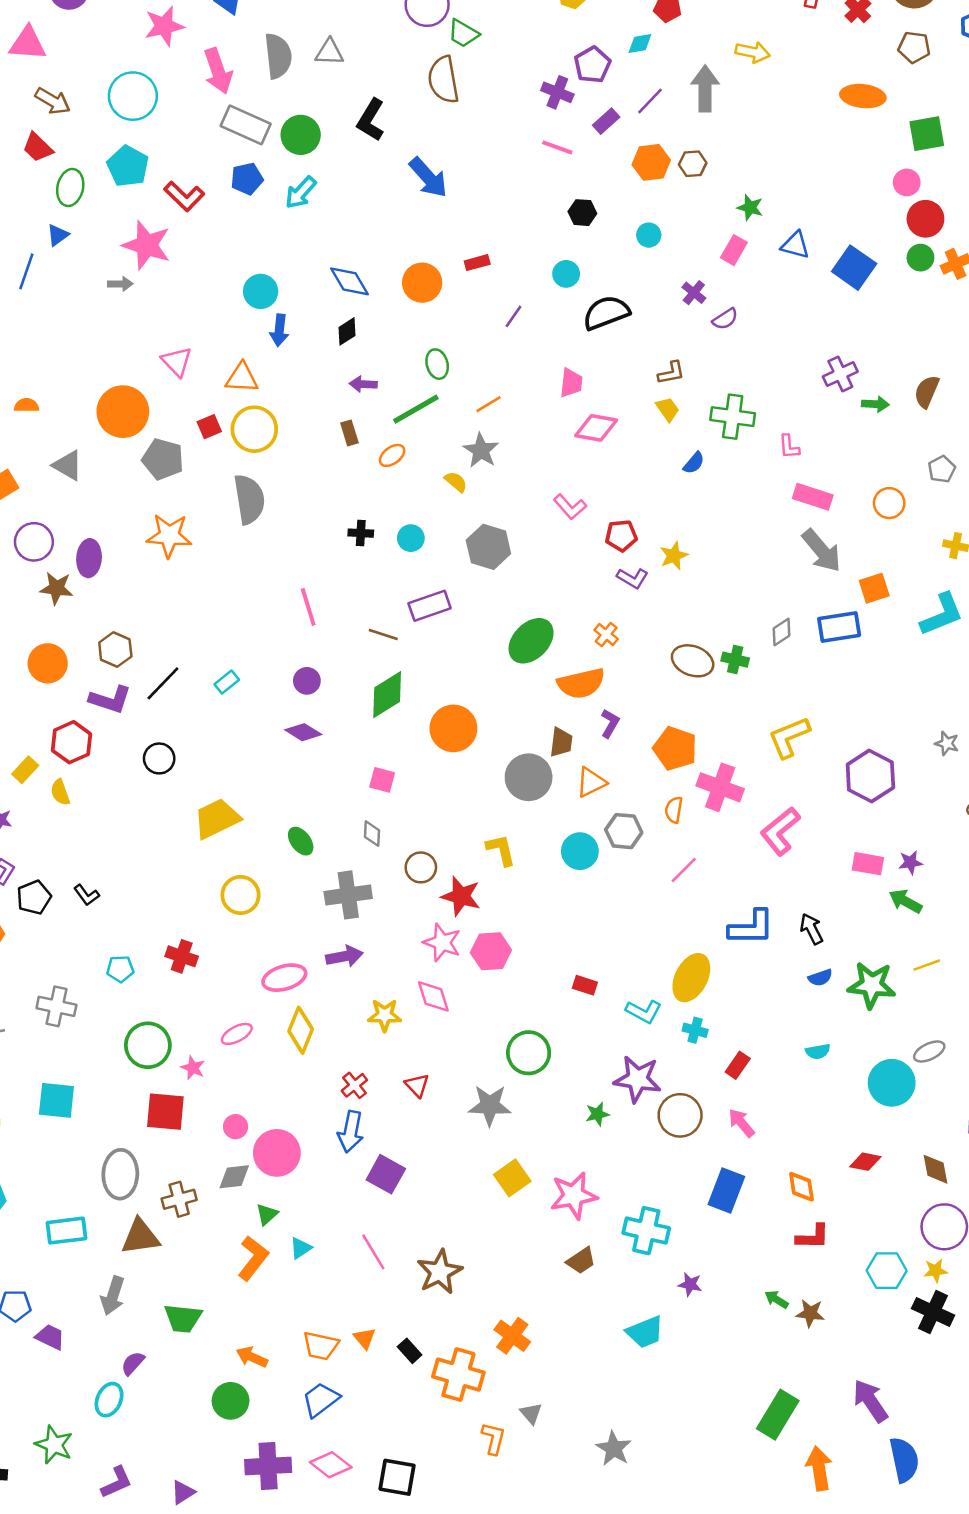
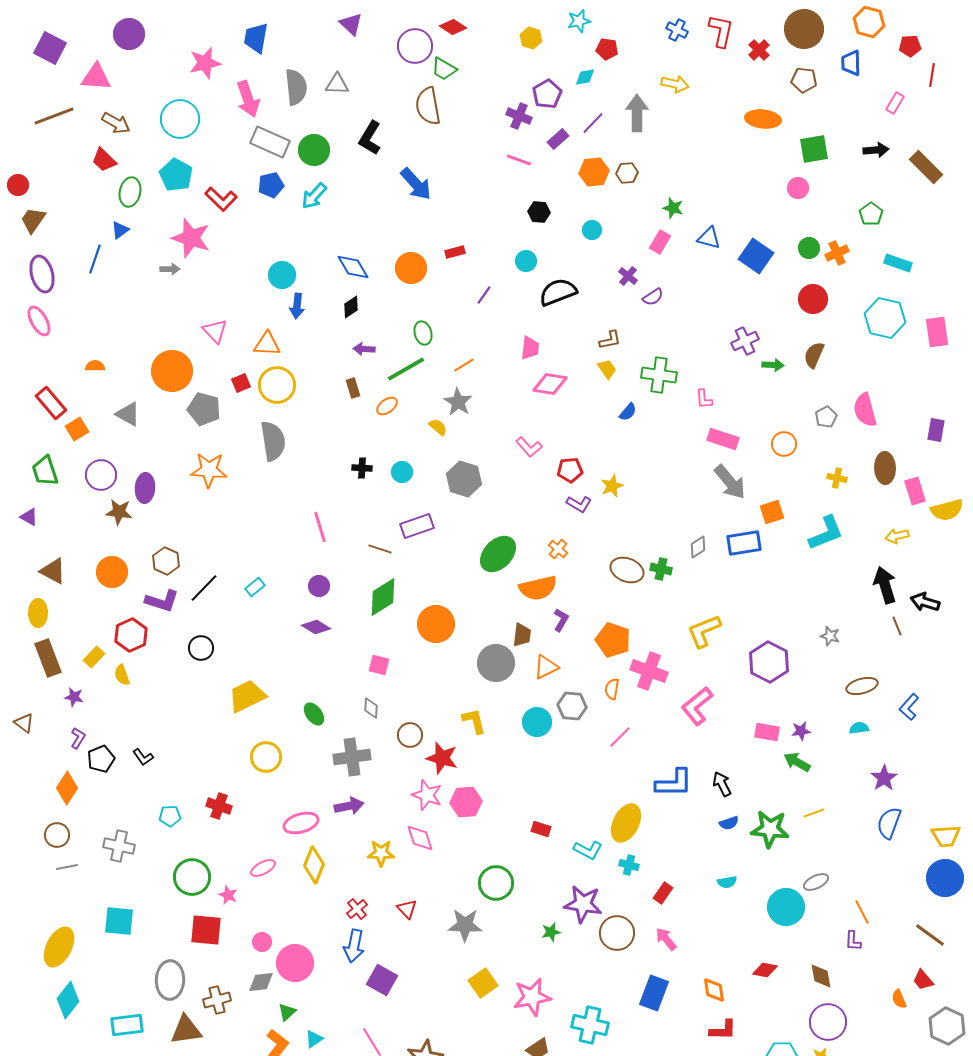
red circle: (925, 219) -> (813, 299), moved

